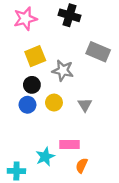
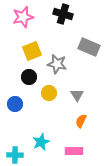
blue circle: (27, 105) -> (15, 104), moved
pink rectangle: (69, 144) -> (74, 151), moved
orange semicircle: (82, 165) -> (81, 121), moved

